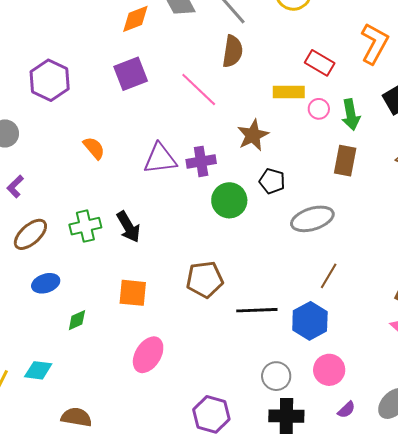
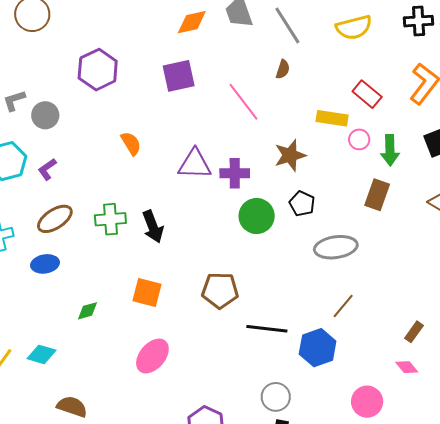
brown semicircle: (232, 51) -> (283, 69), size x0.6
blue ellipse: (46, 283) -> (45, 264), moved
pink circle: (329, 370) -> (367, 402), moved

